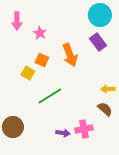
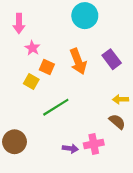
cyan circle: (100, 15) -> (85, 16), moved
pink star: (40, 33) -> (32, 48), moved
purple rectangle: (98, 42) -> (112, 59), moved

